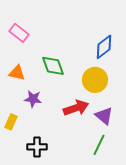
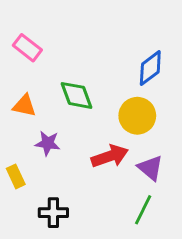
yellow rectangle: (11, 122) -> (16, 176), turned -49

